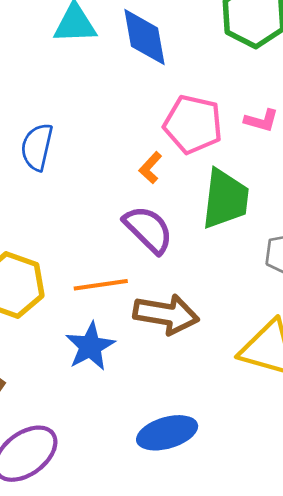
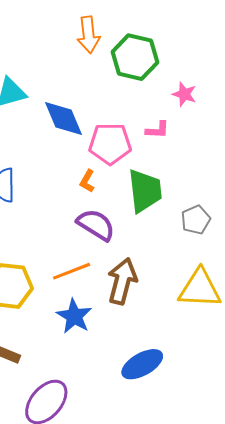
blue diamond: (144, 37) -> (63, 118), moved
brown arrow: (166, 314) -> (122, 281), turned -72

